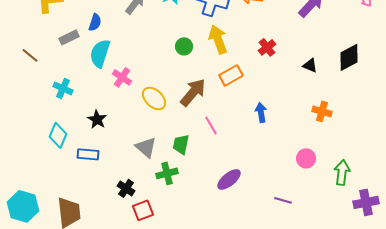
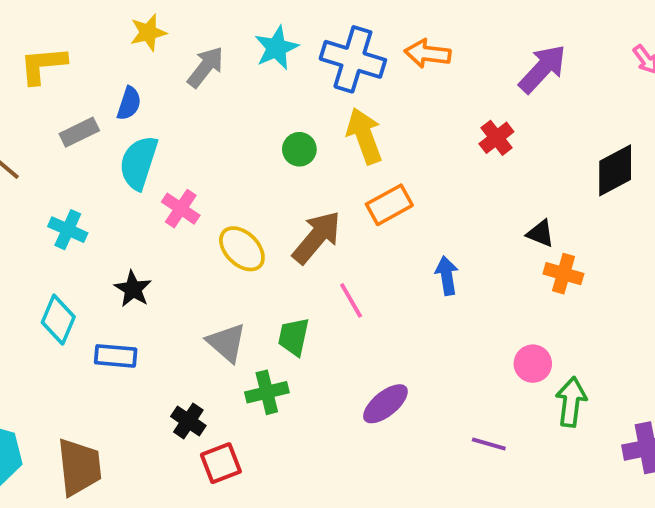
red cross: (267, 47) -> (496, 138), moved
black triangle: (310, 65) -> (540, 233), moved
green arrow: (342, 172) -> (571, 402), moved

